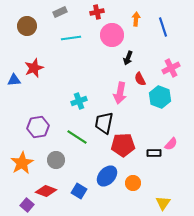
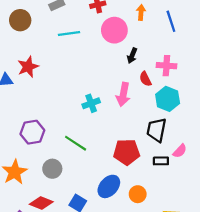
pink cross: (171, 68) -> (166, 66), moved, turned 30
cyan cross: (79, 101) -> (91, 103), moved
black trapezoid: (104, 123) -> (157, 130), moved

